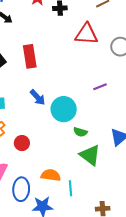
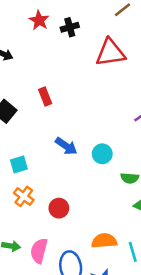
red rectangle: (30, 56) -> (45, 96), size x0.6
cyan circle: (64, 109) -> (102, 154), size x0.6

